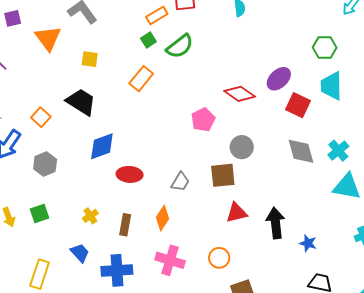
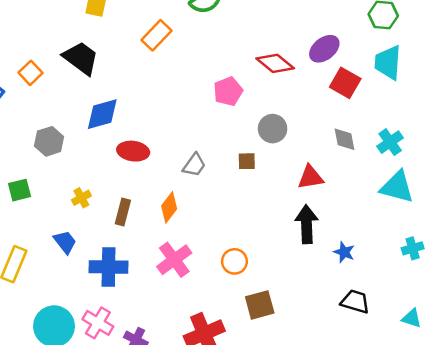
gray diamond: (301, 151) -> (344, 139), size x0.7
gray hexagon: (45, 164) -> (49, 141), moved
brown square: (223, 175) -> (247, 161), size x0.6
red triangle: (237, 213) -> (310, 177), moved
pink cross: (170, 260) -> (174, 260), turned 32

